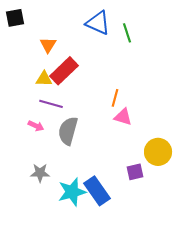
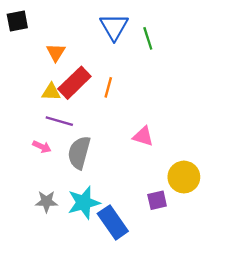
blue triangle: (98, 23) -> (114, 27), turned 36
orange line: (115, 98) -> (108, 87), moved
cyan star: (72, 192) -> (84, 203), moved

